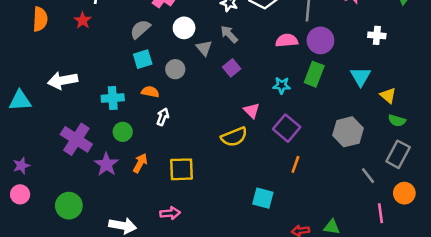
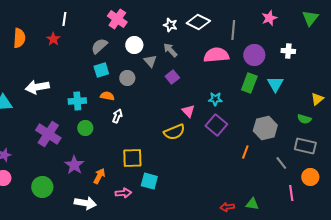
pink semicircle: (287, 40) -> (216, 55), size x1.4
purple circle: (320, 40) -> (254, 55), moved
green rectangle: (314, 74) -> (249, 83), moved
cyan star: (282, 85) -> (215, 99), moved
yellow triangle: (388, 95) -> (317, 99), moved, turned 40
gray rectangle: (398, 154) -> (305, 146), turned 75
orange arrow: (140, 163) -> (99, 176), moved
purple star: (106, 164) -> (74, 165), moved
orange line: (295, 164) -> (245, 152), moved
cyan square: (263, 198) -> (149, 181), moved

